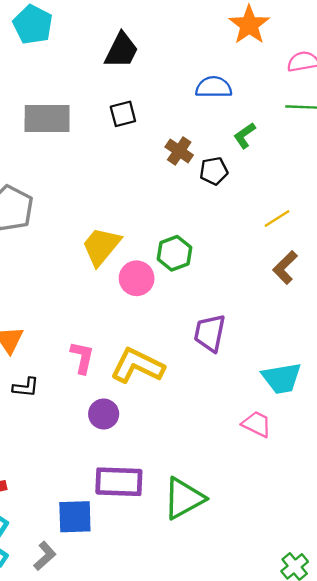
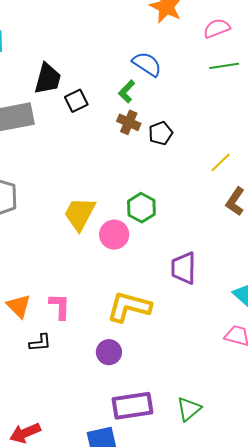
black trapezoid: (122, 50) -> (48, 79), moved
blue semicircle: (214, 87) -> (147, 64), turned 44
green L-shape: (245, 135) -> (127, 91), moved
pink L-shape: (82, 357) -> (60, 306), moved
green triangle: (184, 498) -> (189, 409), size x0.7

